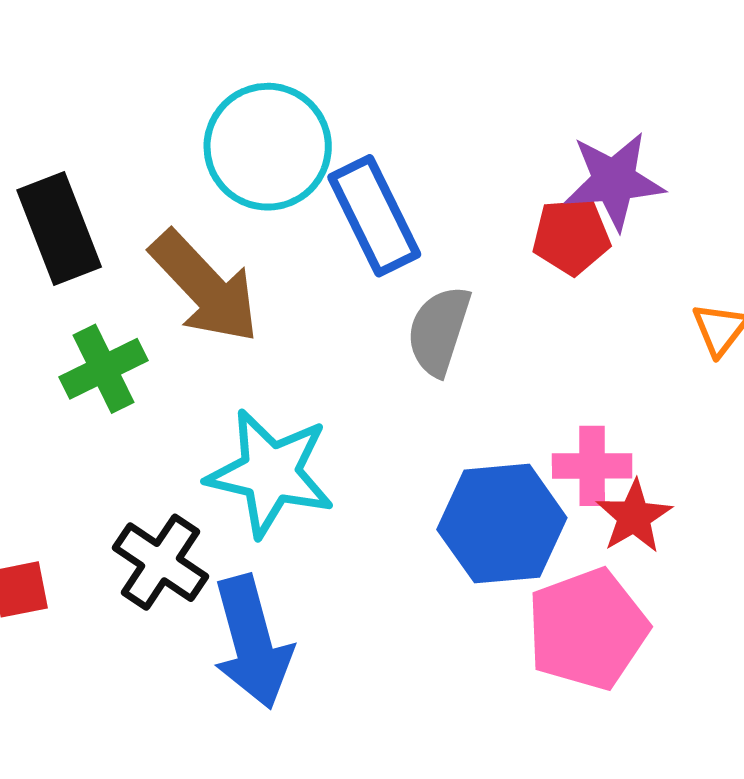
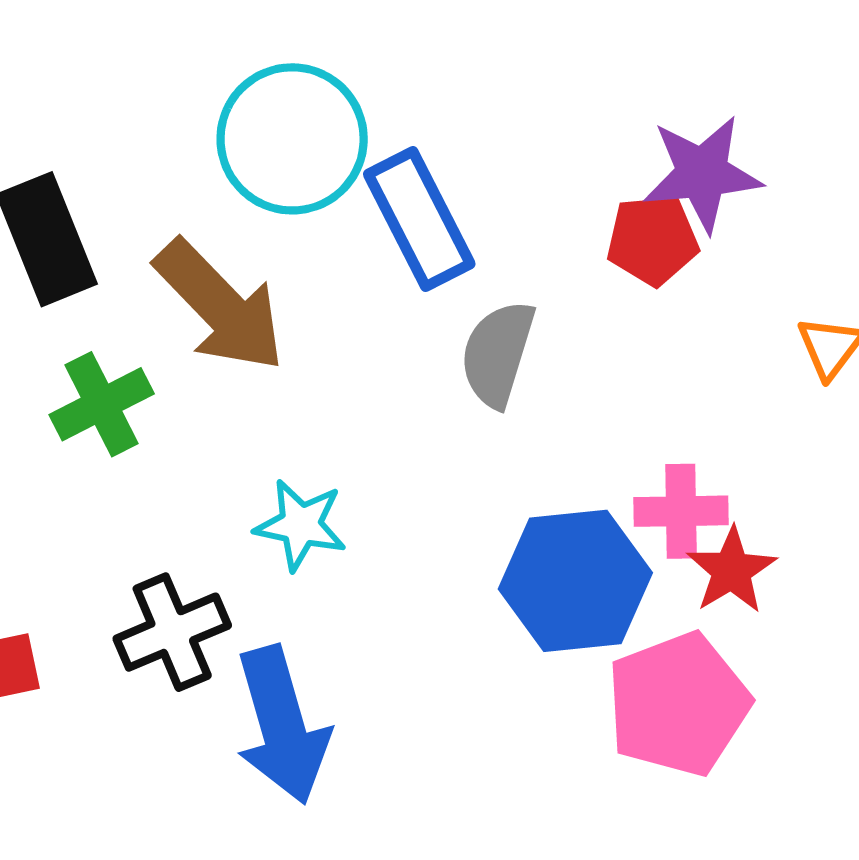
cyan star: (270, 473) -> (301, 525), size x0.6
black cross: (161, 562) -> (172, 632), turned 34

